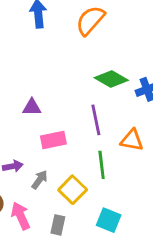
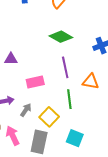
green diamond: (111, 79) -> (61, 37), moved
purple triangle: (32, 107) -> (11, 59), moved
gray rectangle: (58, 225) -> (39, 142), size x1.6

